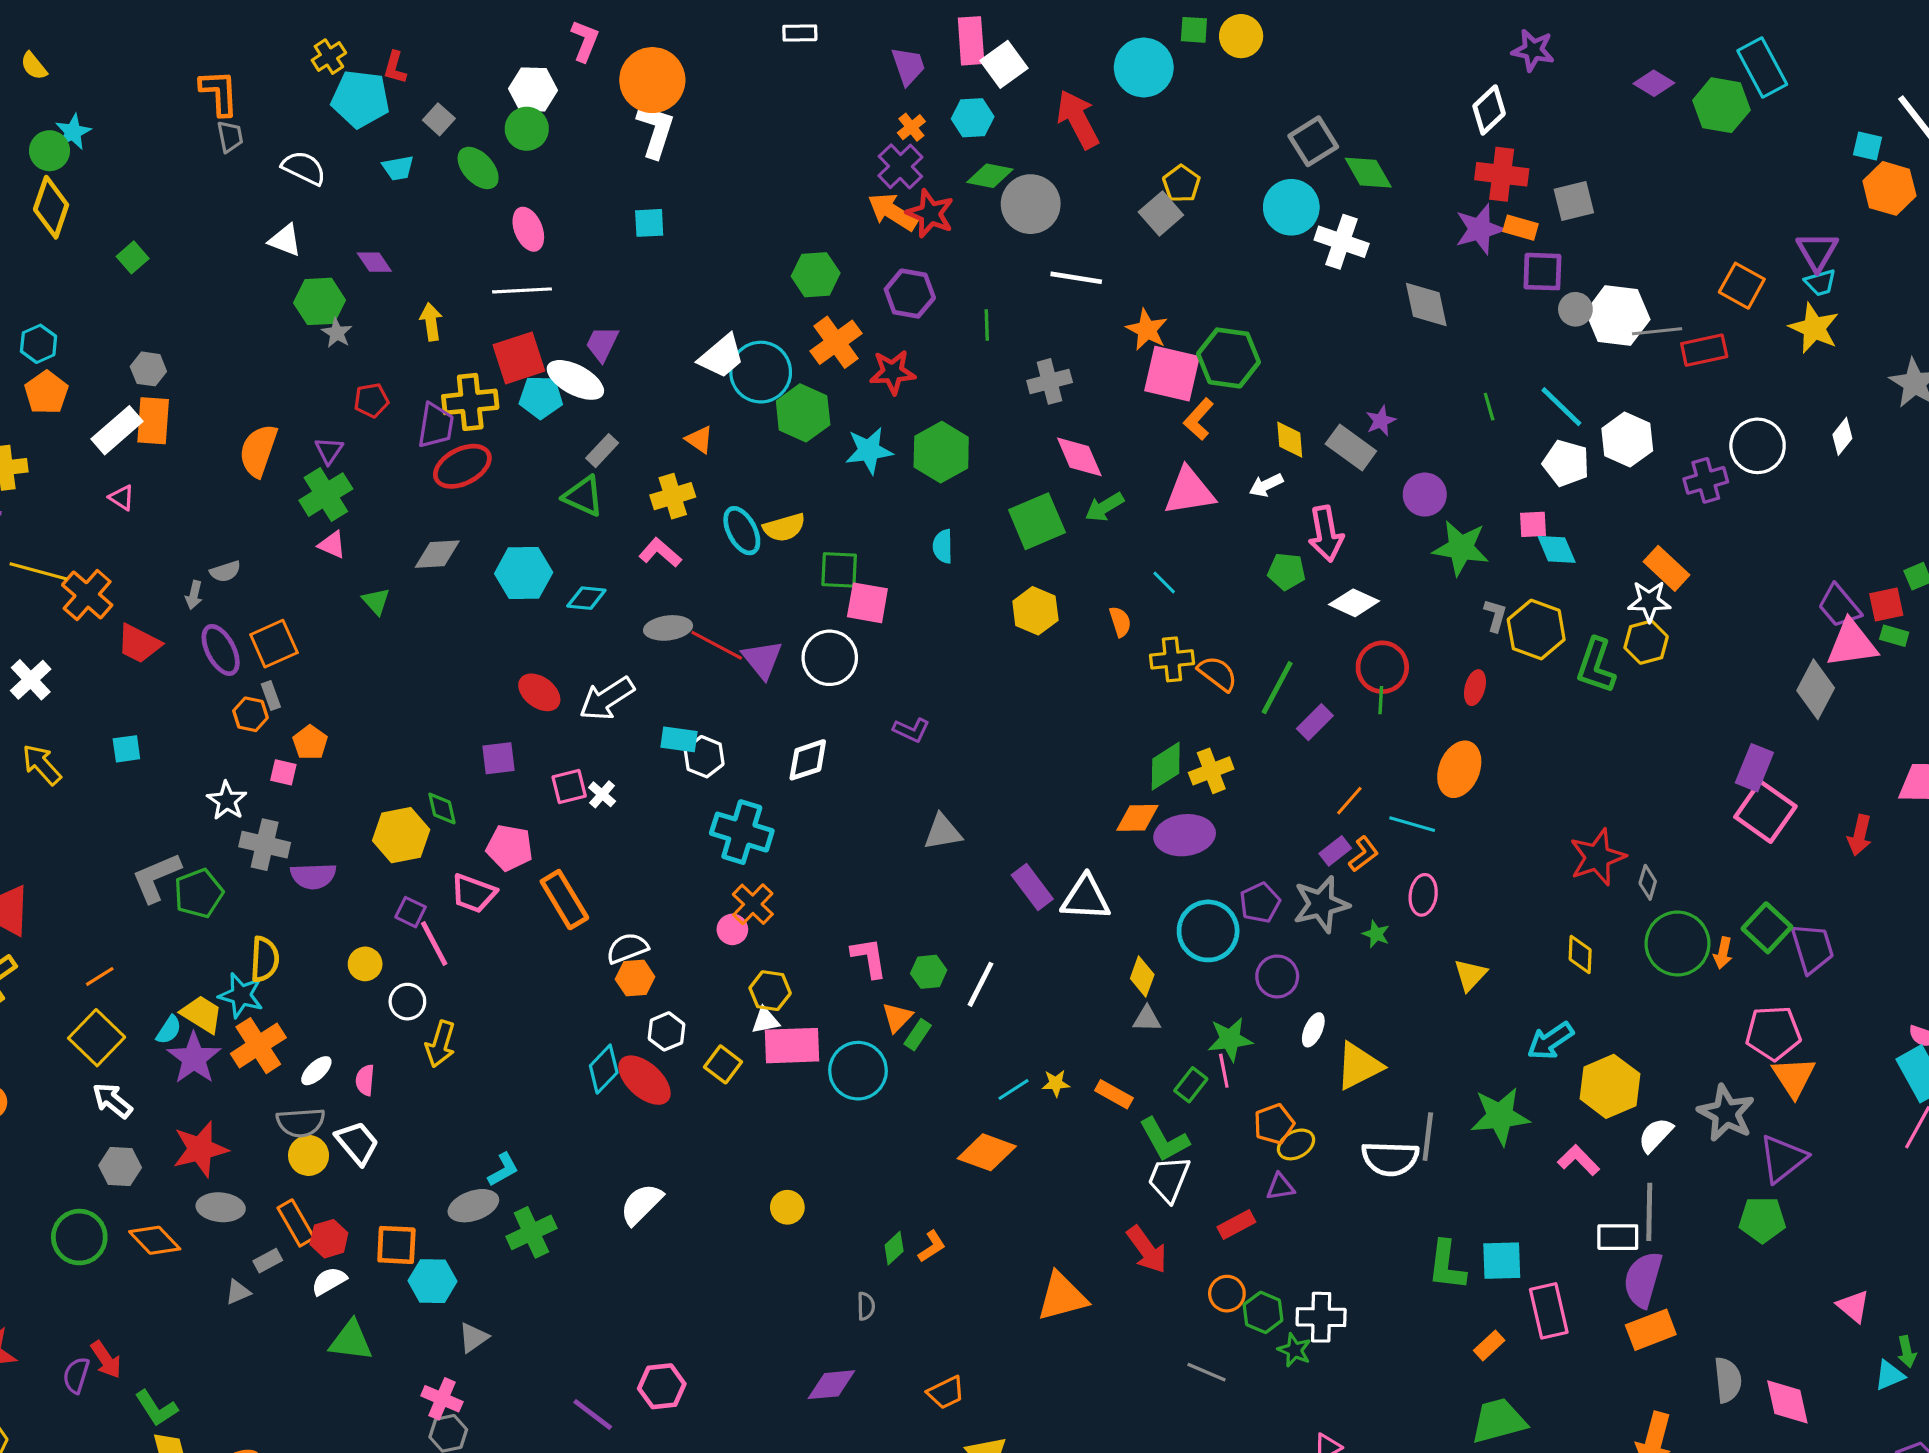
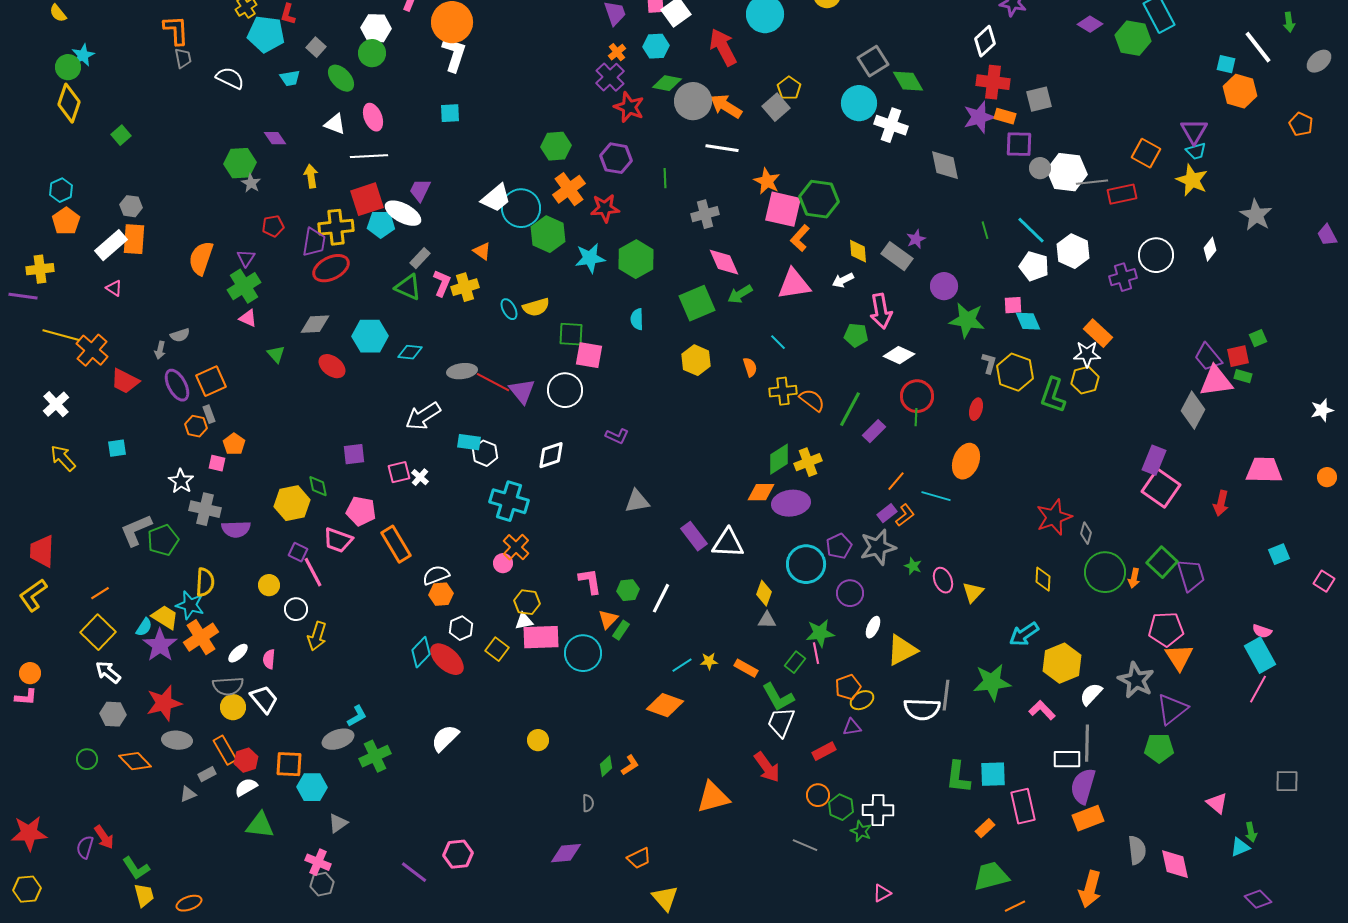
orange arrow: (893, 212) -> (726, 106), moved
white triangle: (285, 240) -> (335, 124), moved
cyan ellipse: (742, 531) -> (509, 309), size x0.7
pink L-shape: (660, 553) -> (442, 283), moved, turned 72
red ellipse: (539, 692) -> (332, 366), moved
pink ellipse: (1423, 895) -> (943, 580), moved, turned -30
green circle: (79, 1237) -> (87, 759), size x0.6

